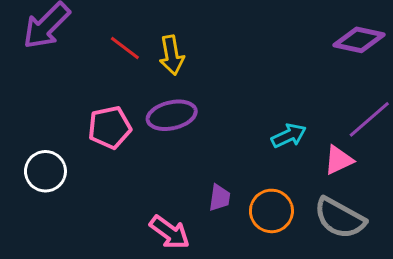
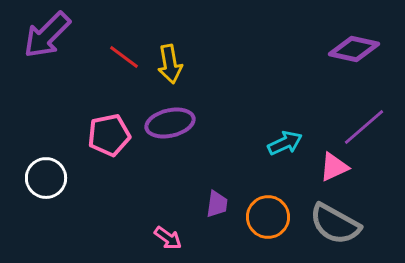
pink arrow: (170, 232) -> (168, 238), size x0.7

